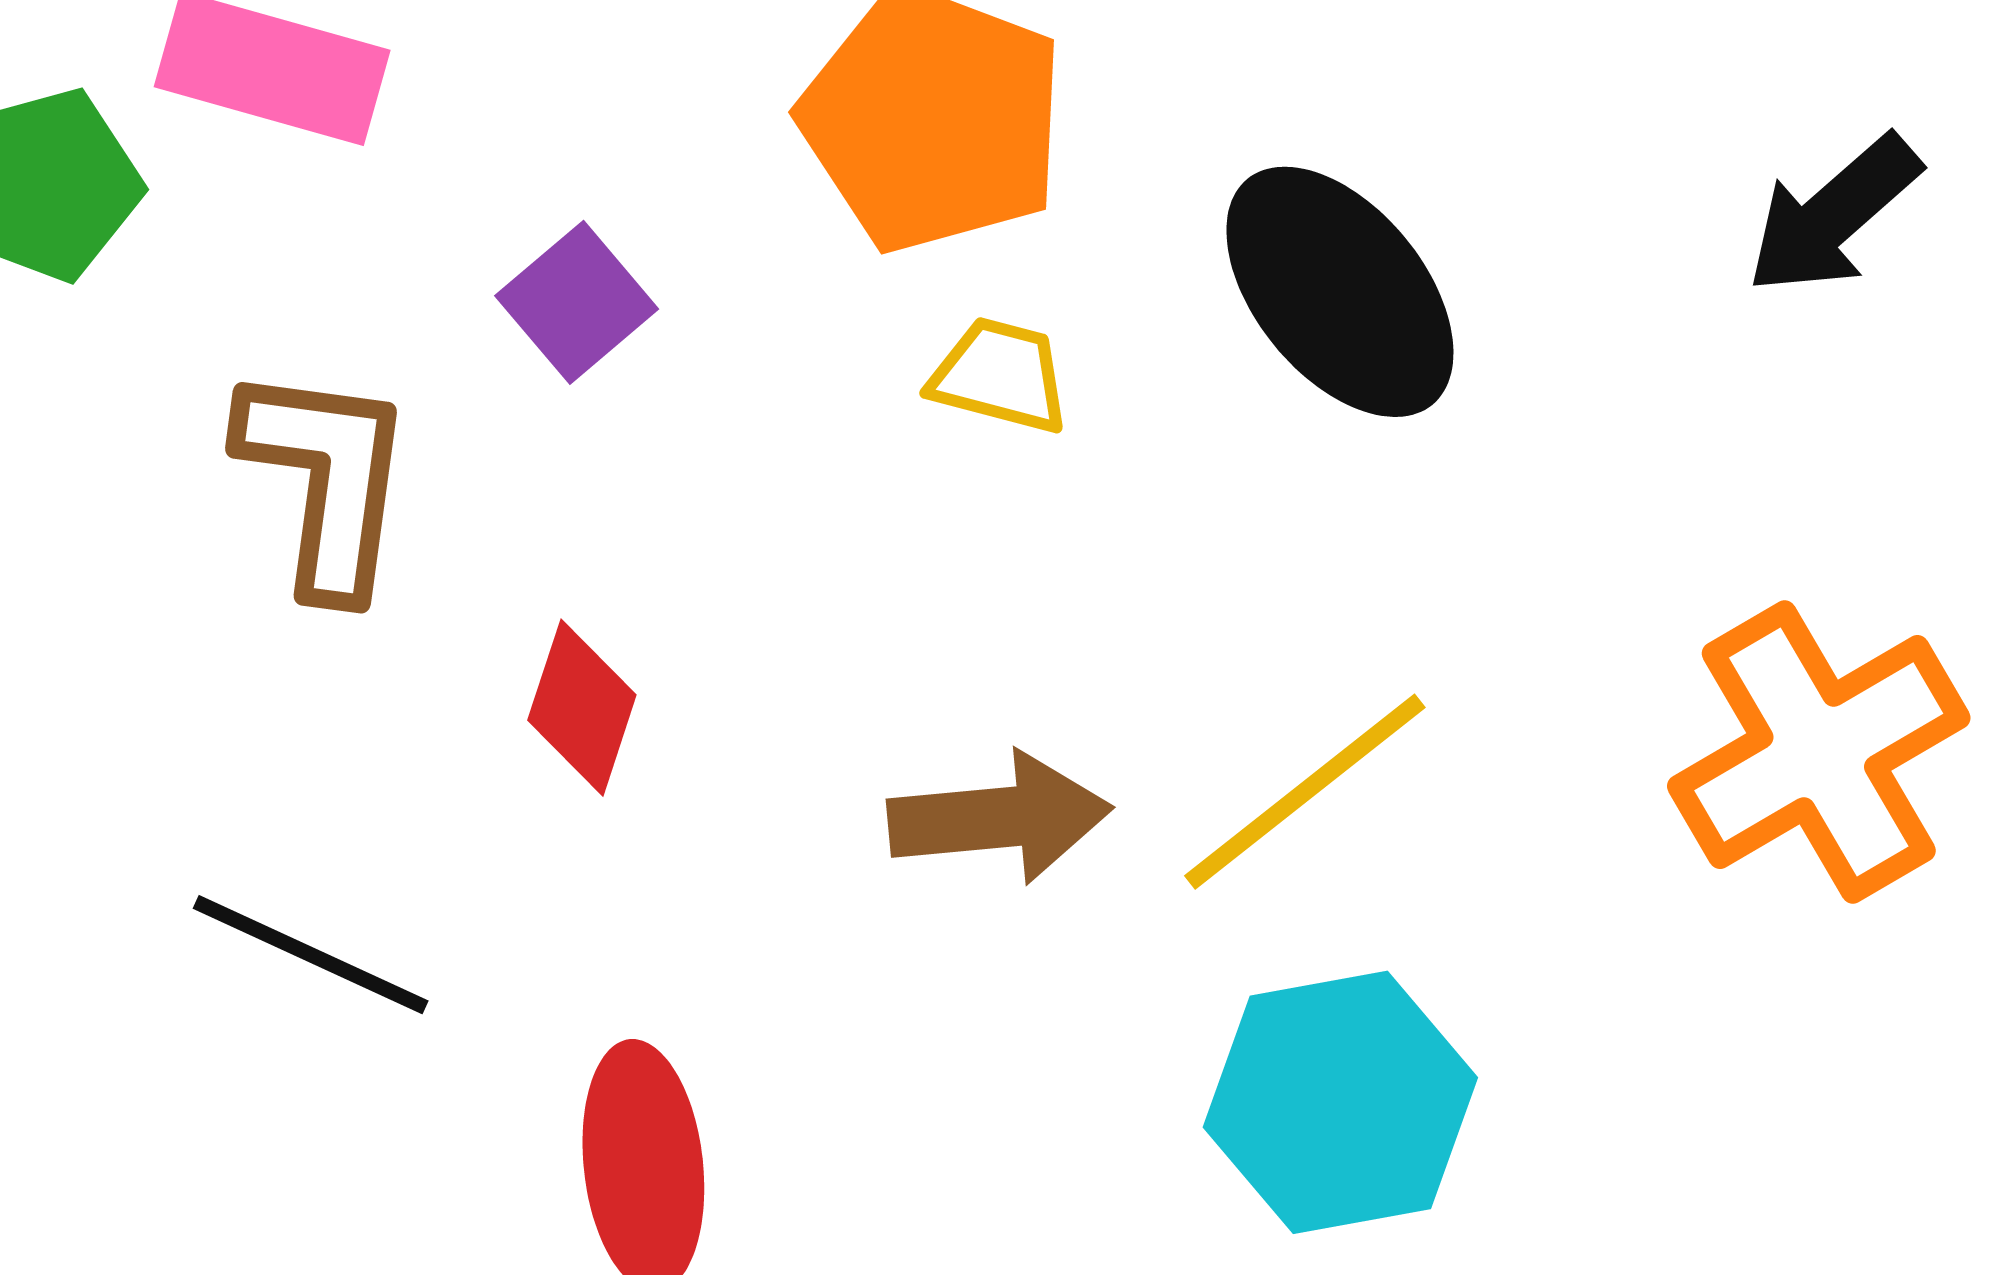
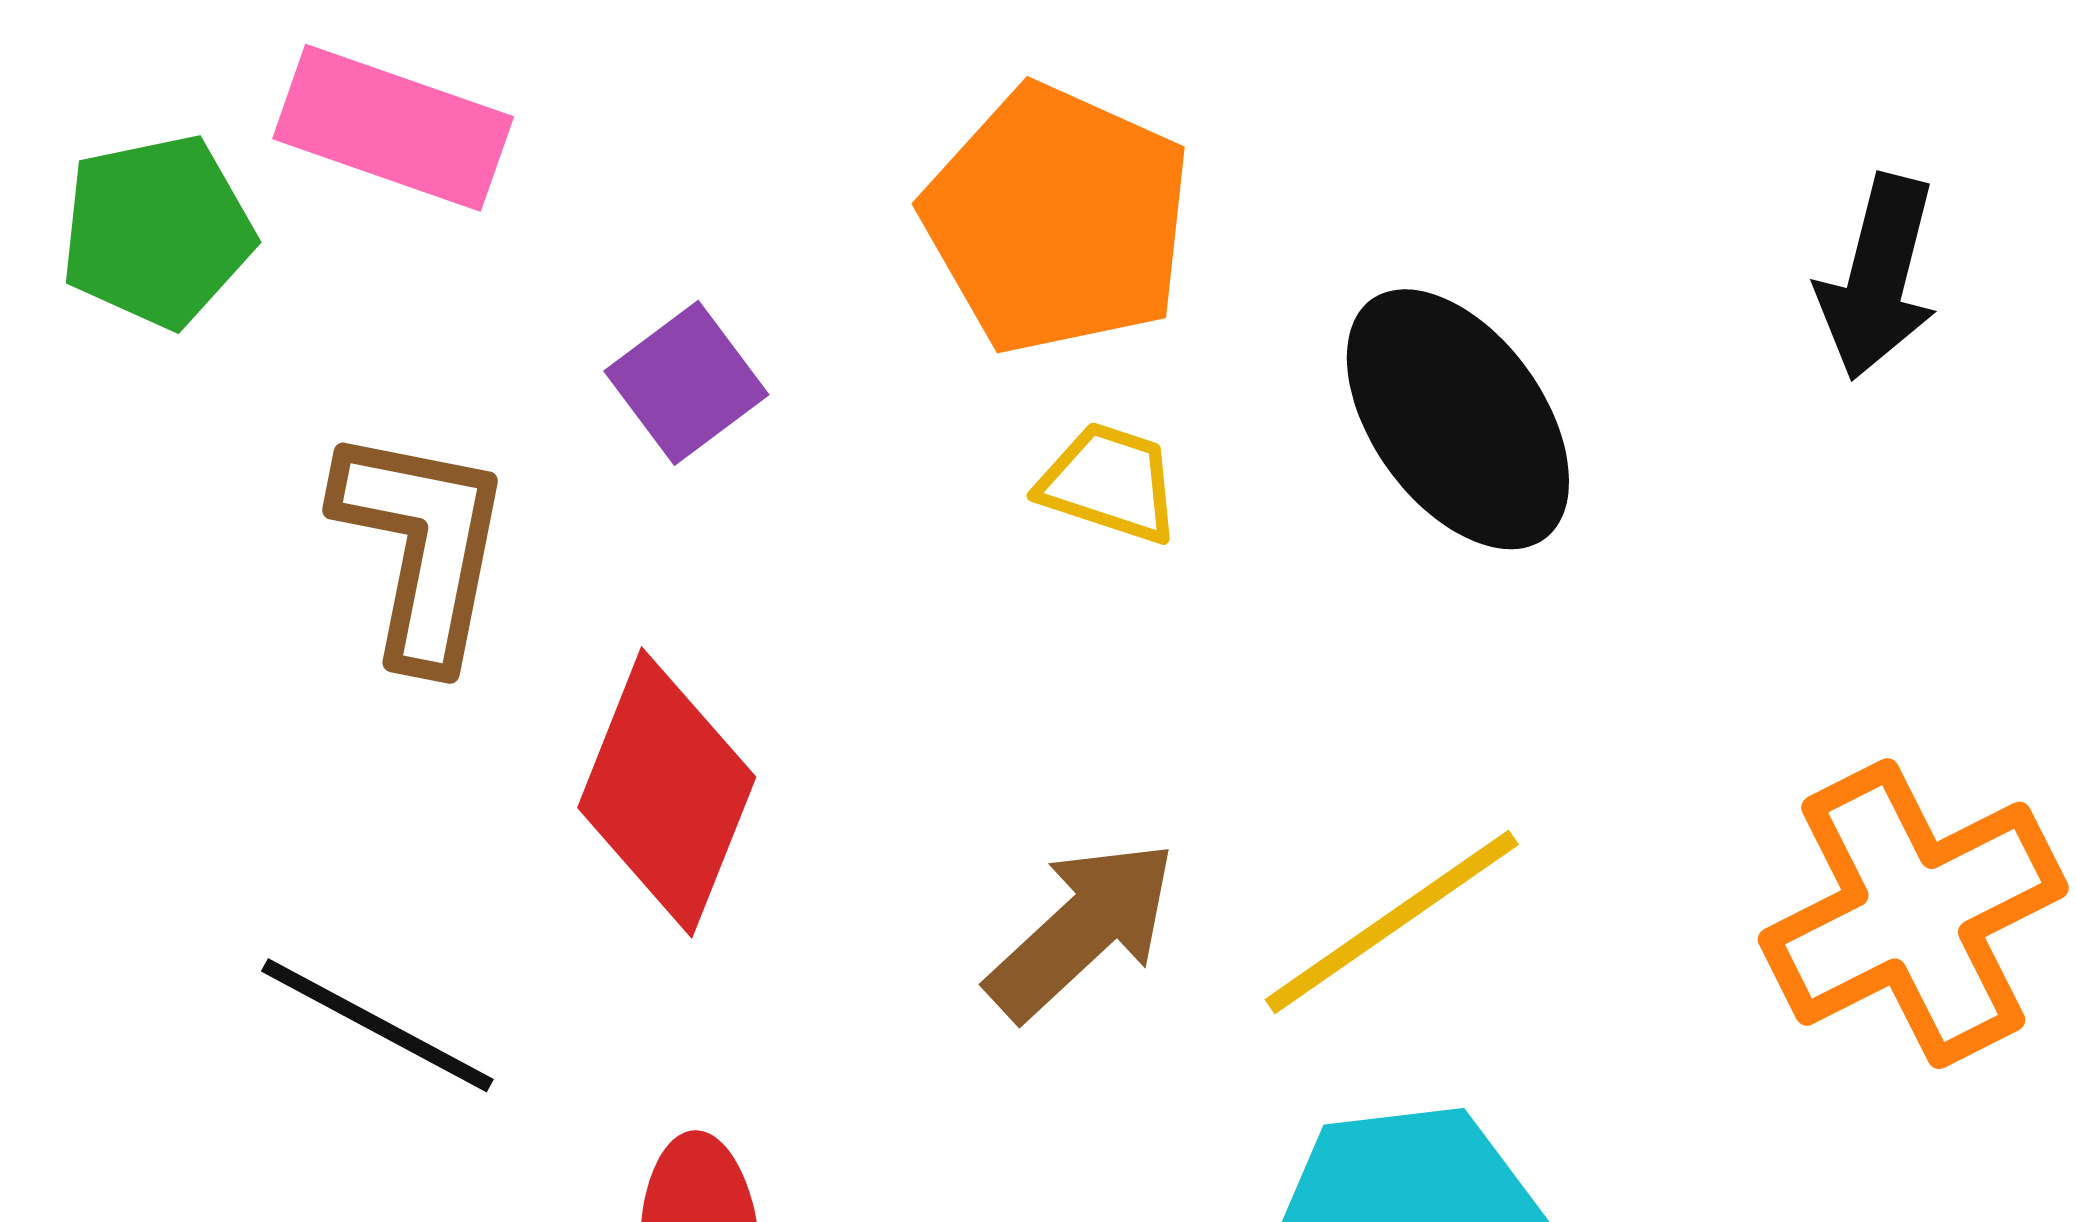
black arrow: (1833, 215) -> (1878, 277), moved, turned -38
red diamond: (582, 708) -> (667, 792), size x1.6
brown arrow: (1000, 818) -> (1082, 930), turned -41

